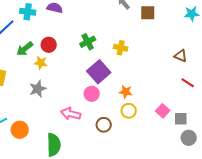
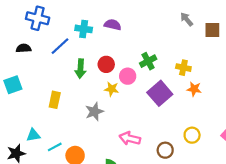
green arrow: (25, 49) -> (80, 69), turned -48
yellow star: (41, 63) -> (112, 89), moved
orange star: (126, 92) -> (194, 89), moved
pink circle: (92, 94) -> (128, 76), moved

